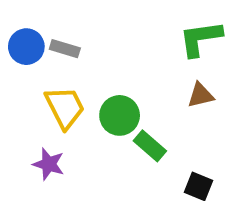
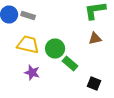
yellow trapezoid: (65, 107) -> (28, 44), turned -50
purple star: (49, 164) -> (32, 72), moved

